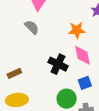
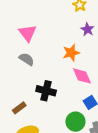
black cross: (58, 64) -> (46, 91), moved

